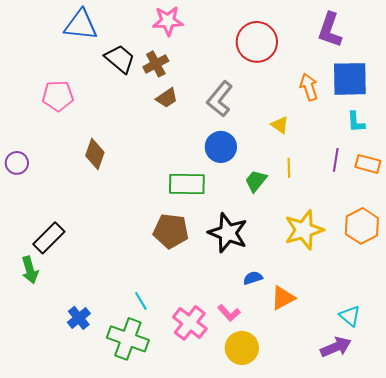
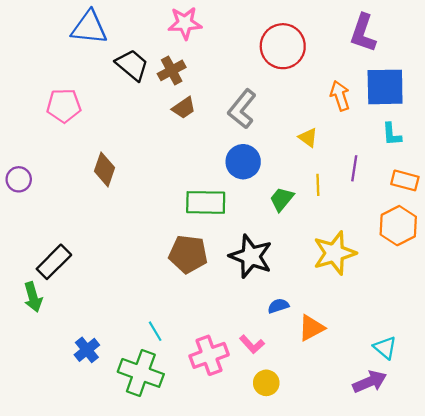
purple line: (336, 160) -> (354, 168), moved
orange hexagon: (362, 226) -> (398, 226), moved
pink cross: (190, 323) -> (209, 355), turned 32
yellow circle: (242, 348) -> (266, 383), size x0.7

